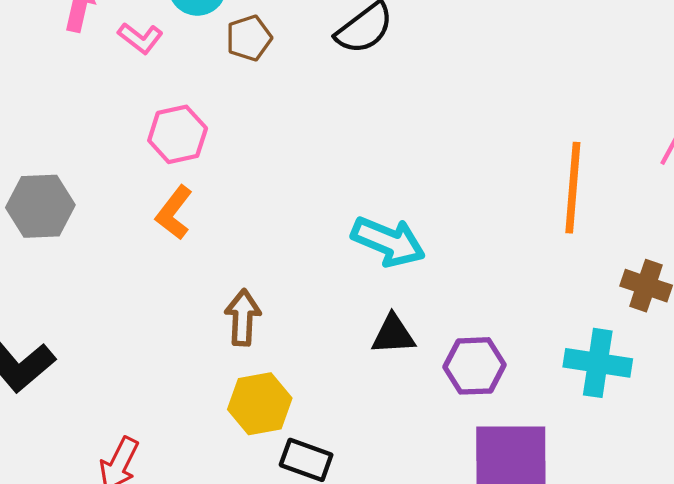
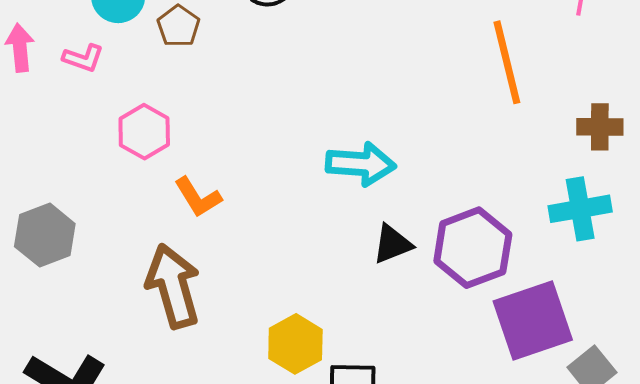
orange L-shape: (174, 213) -> (198, 197), moved, turned -51
brown arrow: (243, 318) -> (173, 286), moved, size x1.6
purple hexagon: (474, 366) -> (473, 248), size x1.4

